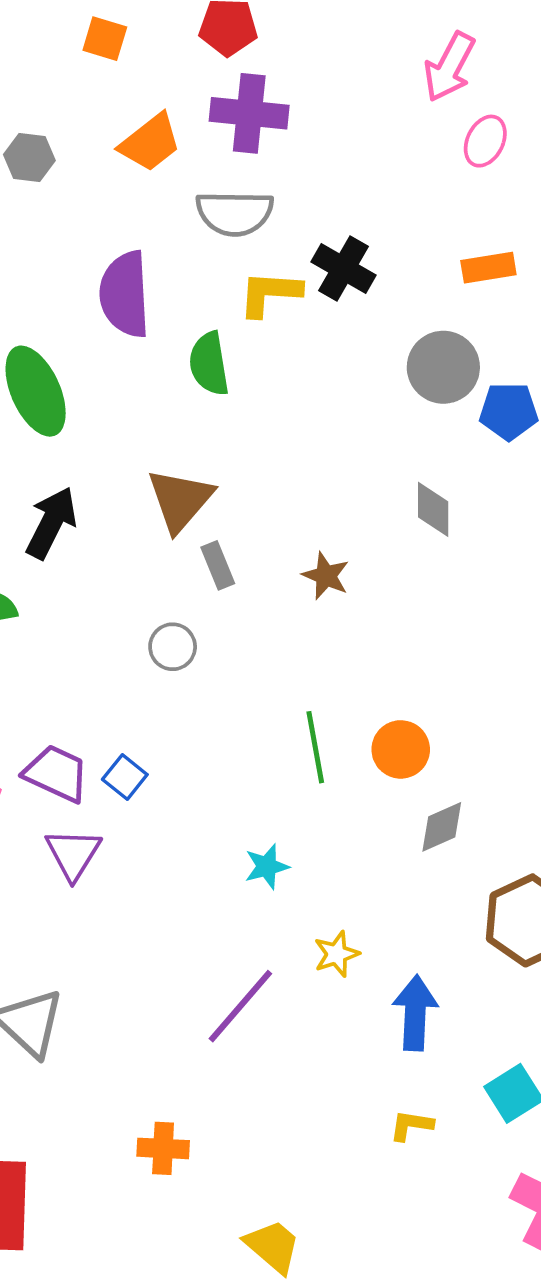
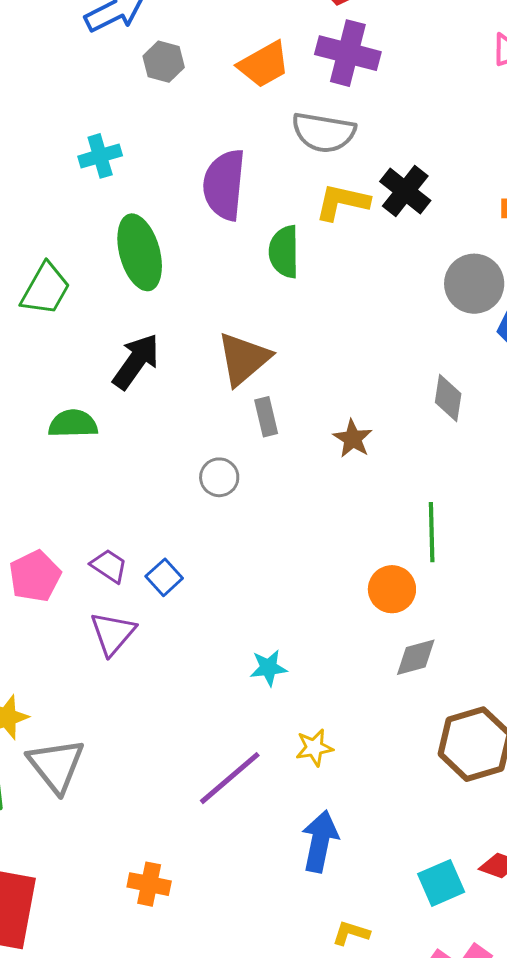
green line: (315, 747) -> (432, 532), moved
purple trapezoid: (56, 774) -> (109, 566), size x0.7
blue arrow: (415, 1013) -> (320, 841), moved
yellow L-shape: (411, 1125) -> (351, 933), moved

